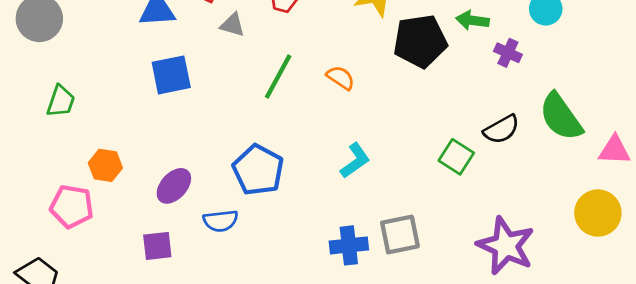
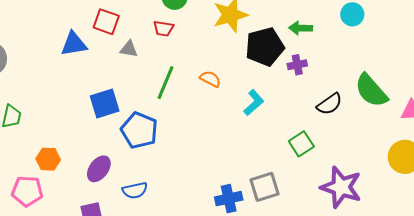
purple cross: (508, 53) -> (297, 65), moved, turned -30
blue square: (171, 75) -> (105, 104), moved
green square: (456, 157) -> (301, 144), moved, turned 30
cyan L-shape: (355, 161) -> (254, 103), moved
blue pentagon: (258, 170) -> (139, 130), moved

